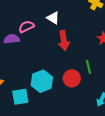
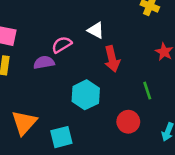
red circle: (72, 78) -> (128, 122), moved
cyan hexagon: (42, 81) -> (86, 95), moved

